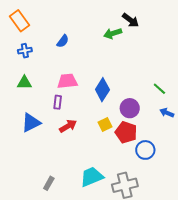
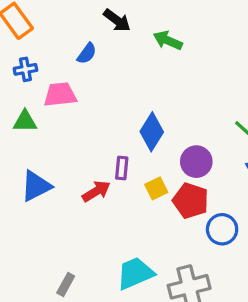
black arrow: (130, 20) -> (117, 20), moved
green arrow: (113, 33) -> (168, 40), turned 42
pink trapezoid: (67, 81) -> (60, 95), moved
purple rectangle: (58, 102) -> (122, 168), moved

